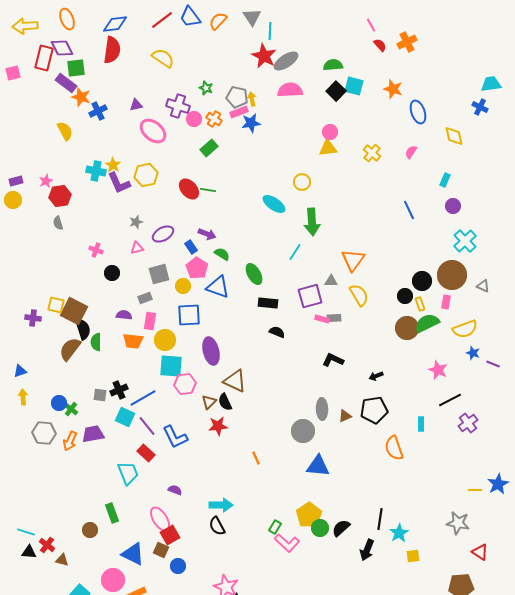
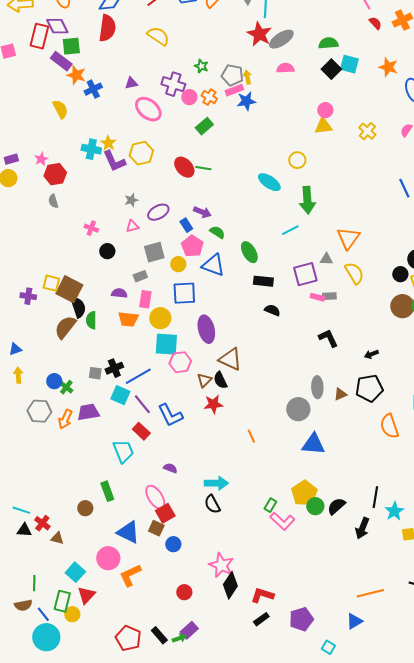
pink semicircle: (290, 90) -> (285, 68), size x0.7
cyan line: (295, 252) -> (290, 230), turned 30
black L-shape: (333, 360) -> (328, 338), turned 40

